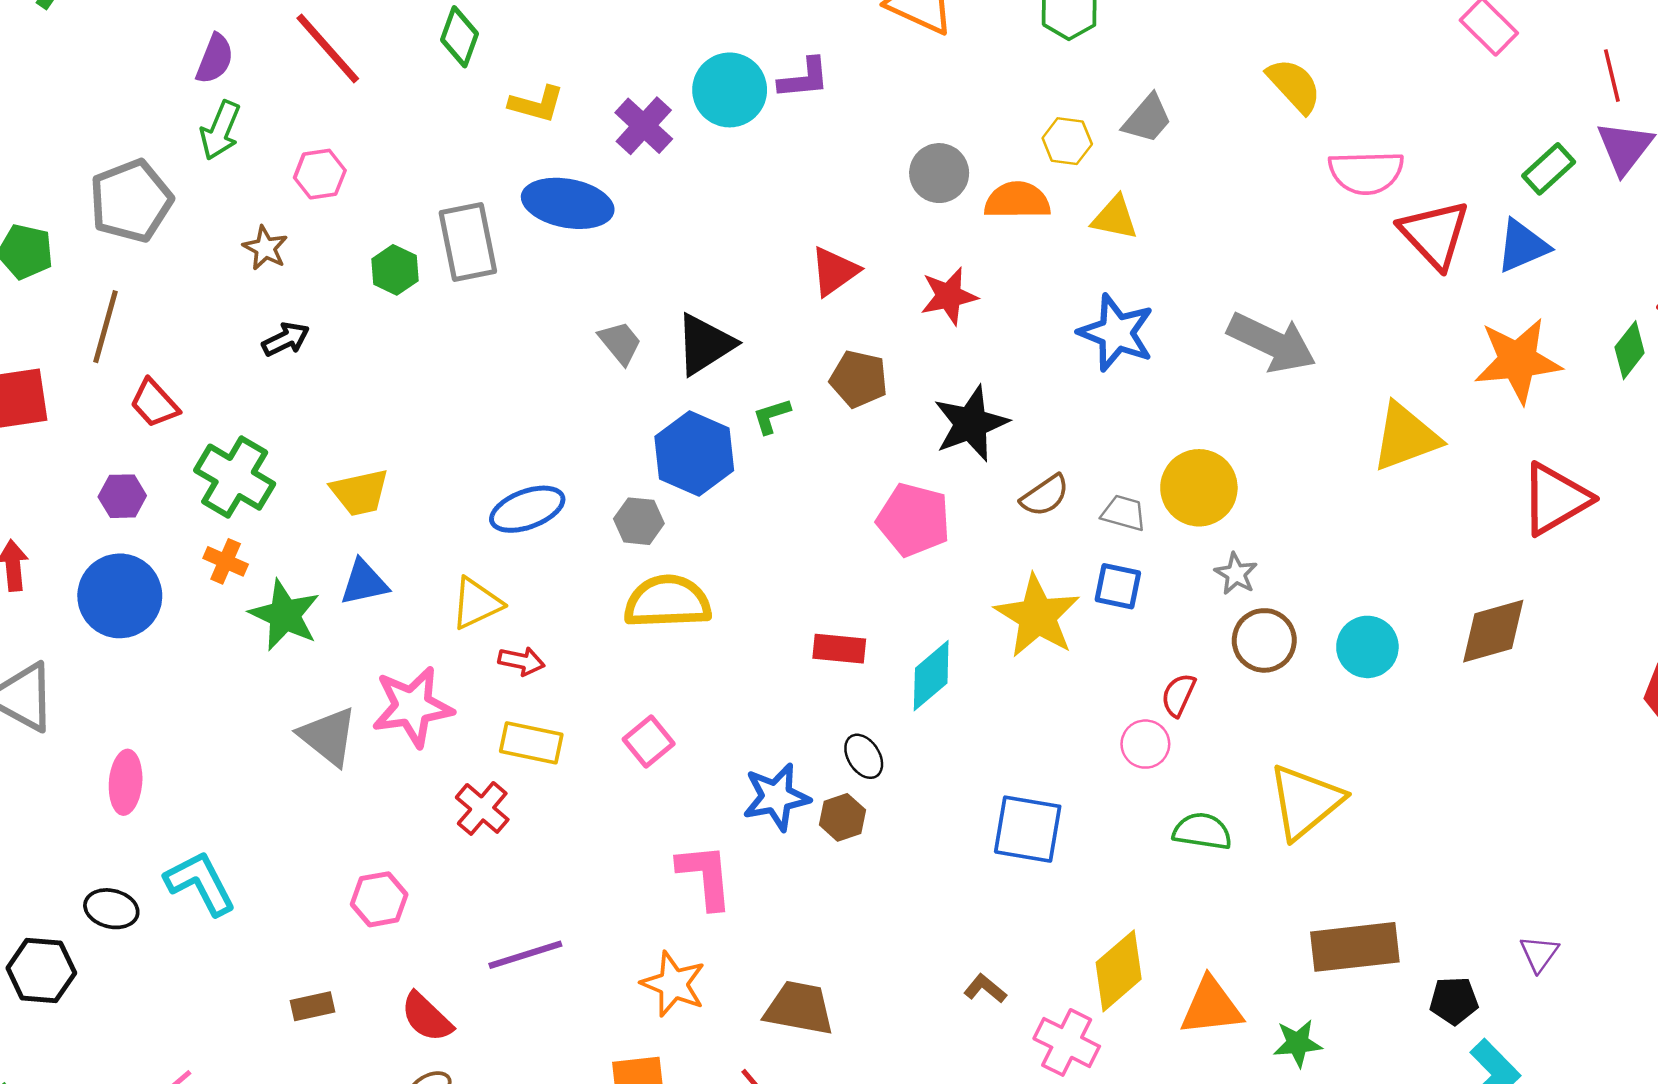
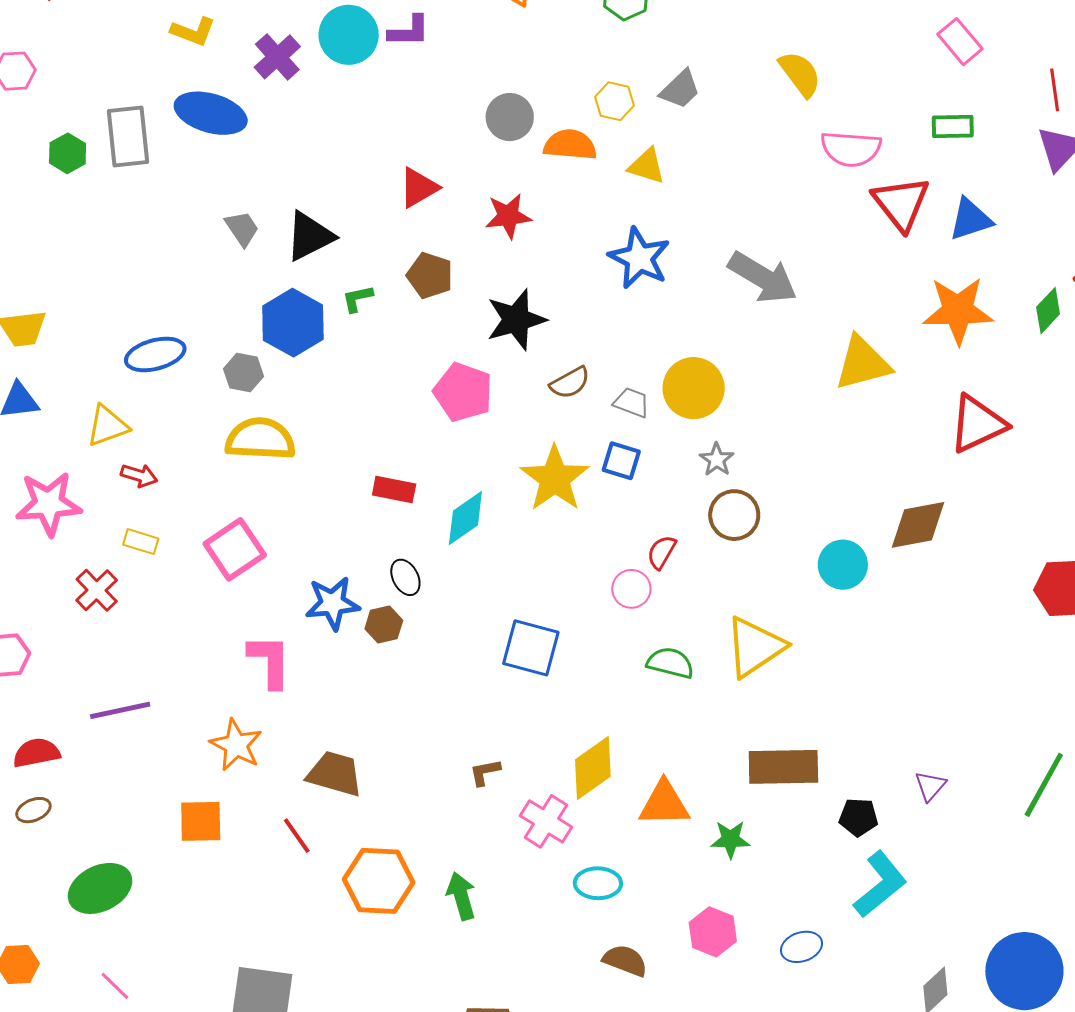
green rectangle: (1549, 169) -> (953, 126), moved, turned 36
cyan circle: (1367, 647) -> (843, 565), moved
pink square: (649, 742) -> (235, 549), size x1.5
yellow rectangle: (531, 743) -> (141, 542), size x0.7
brown L-shape: (985, 989) -> (485, 772), turned -56
red semicircle: (427, 1017) -> (36, 753), turned 120

